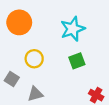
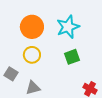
orange circle: (19, 22) -> (32, 27), moved

